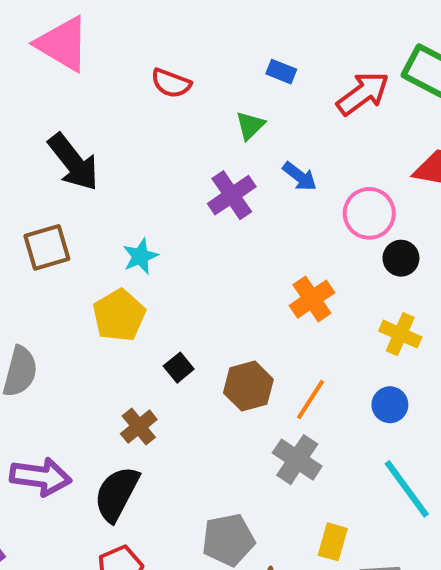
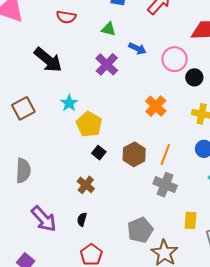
green triangle: (250, 125) -> (108, 29), turned -49
black arrow: (73, 162) -> (48, 60), moved
yellow pentagon: (119, 315) -> (89, 124), moved
purple arrow: (41, 477) -> (44, 219), turned 52
black semicircle: (117, 494) -> (82, 219), size x0.5

